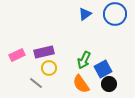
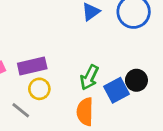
orange semicircle: (81, 84) -> (85, 112), turned 36
black circle: (109, 84) -> (136, 80), moved

